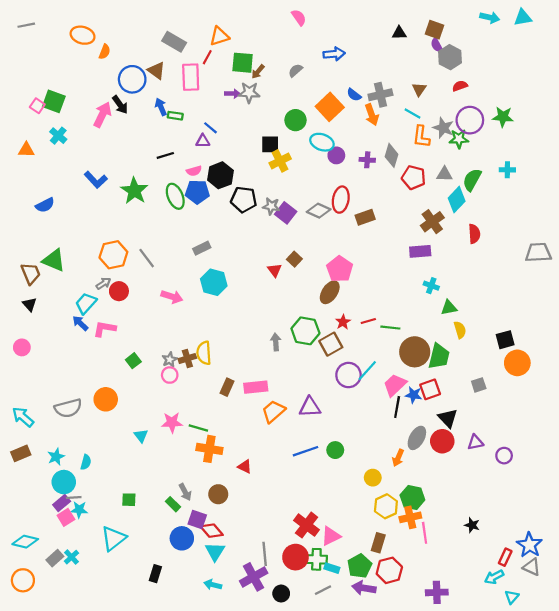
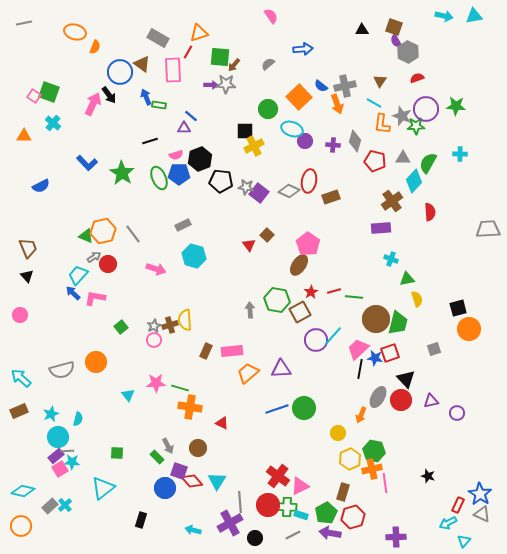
green triangle: (54, 260) -> (86, 236), moved, size x0.7
green circle: (335, 450) -> (304, 408), size x1.5
cyan triangle: (215, 552) -> (217, 481), moved

